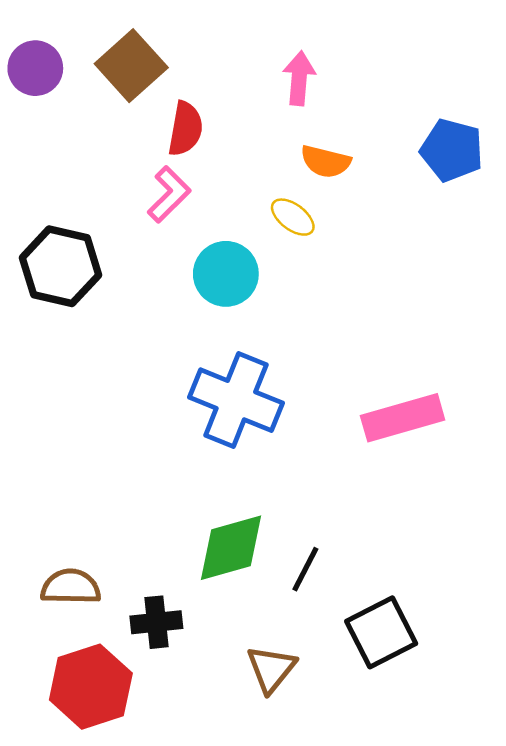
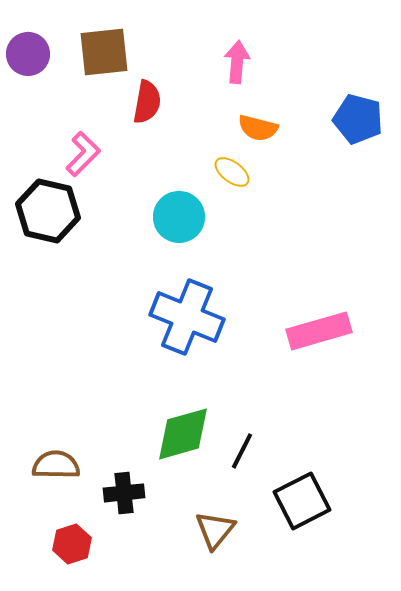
brown square: (131, 66) -> (104, 52), turned 36
pink L-shape: (169, 194) -> (83, 154), moved
red hexagon: (91, 687) -> (72, 544), size x0.6

